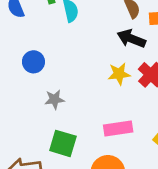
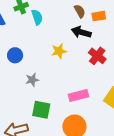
yellow star: (119, 74) -> (59, 51), moved

